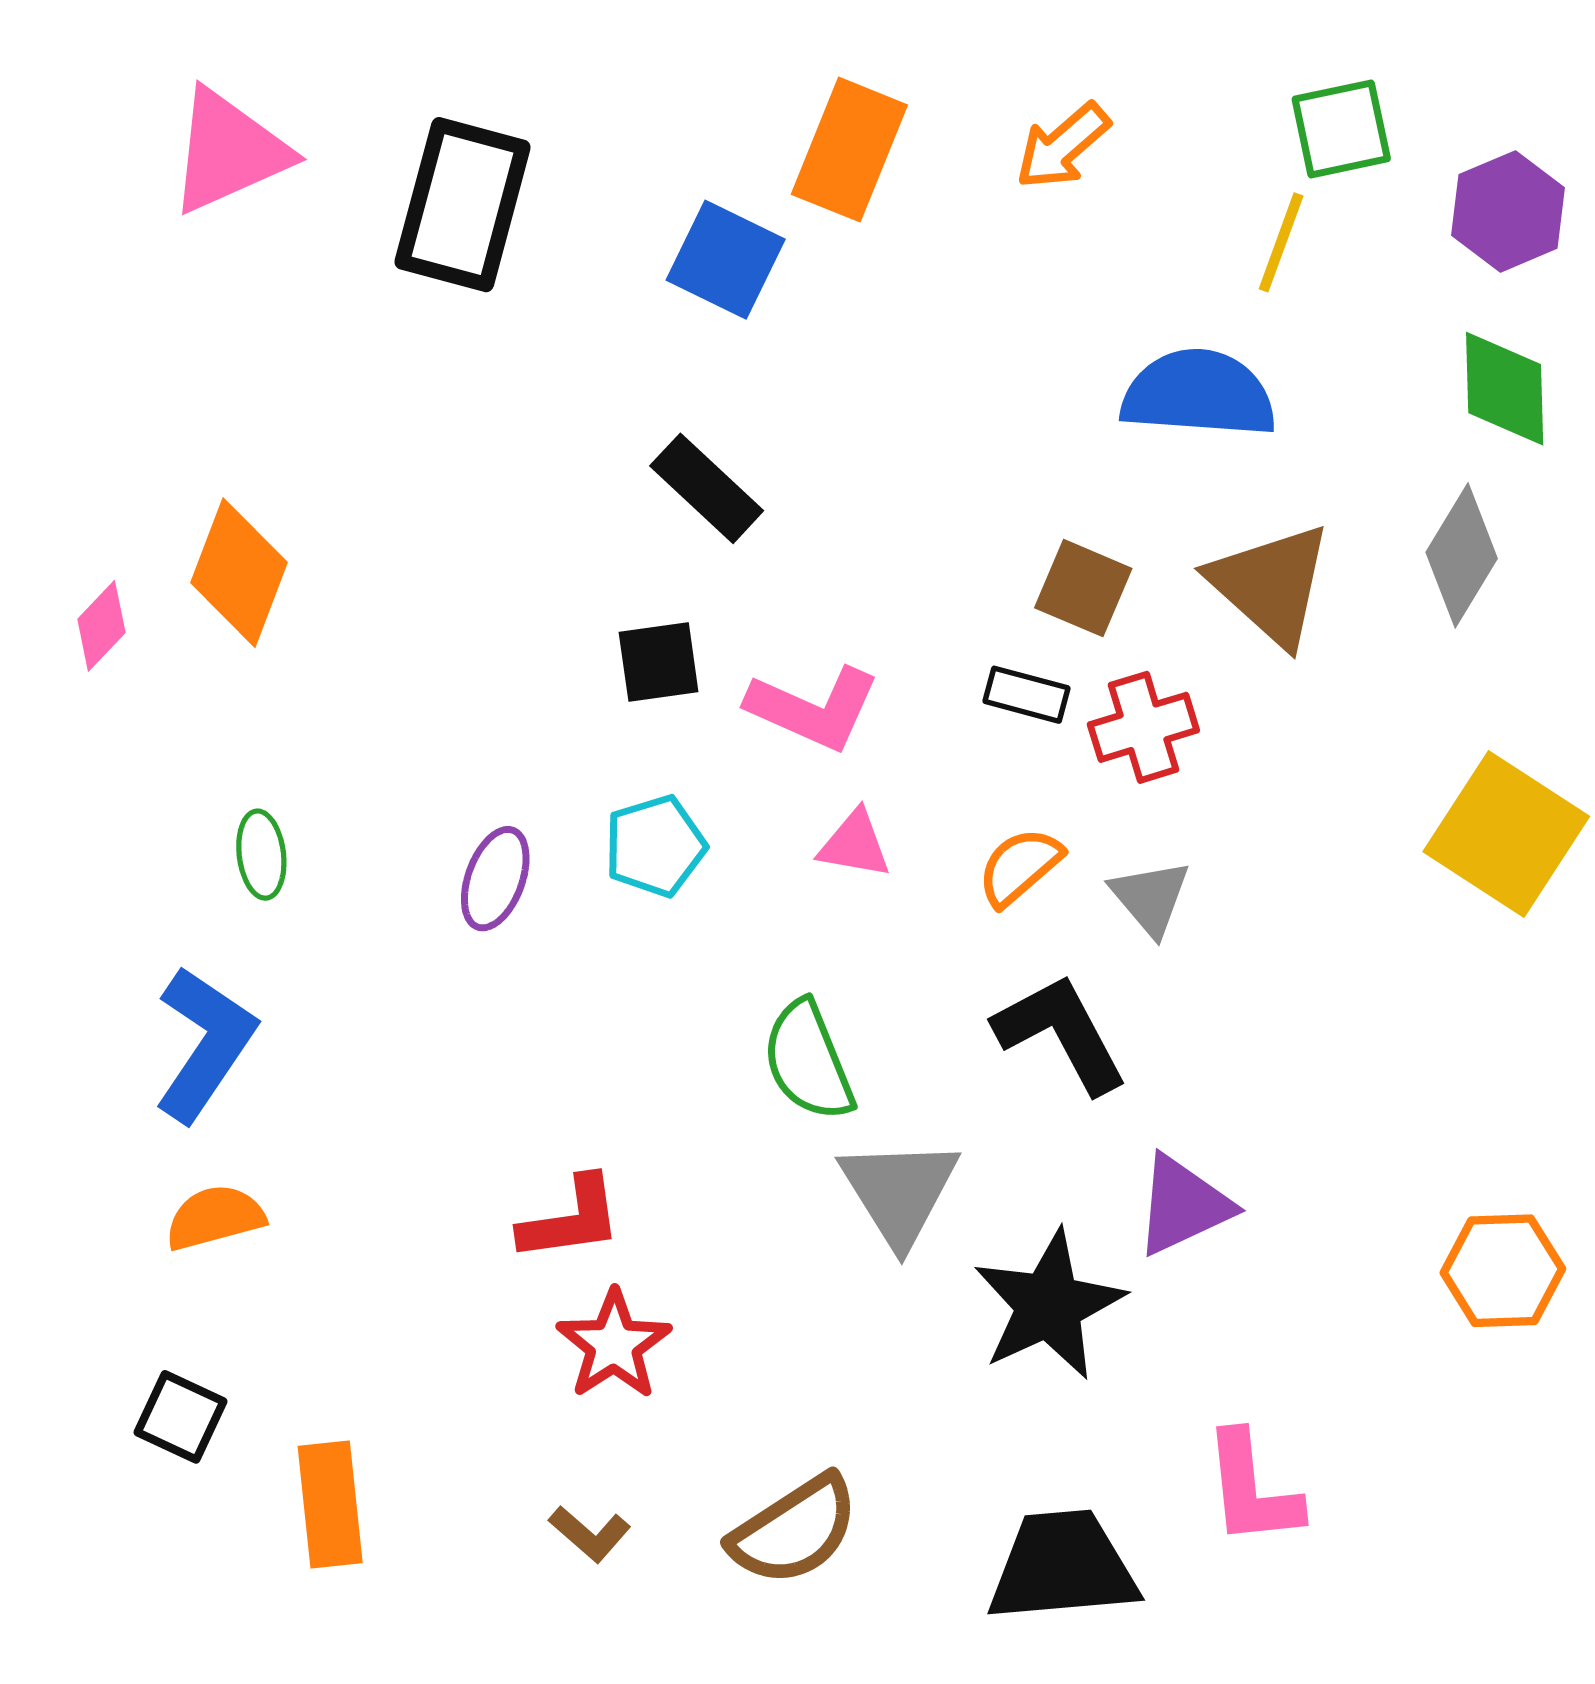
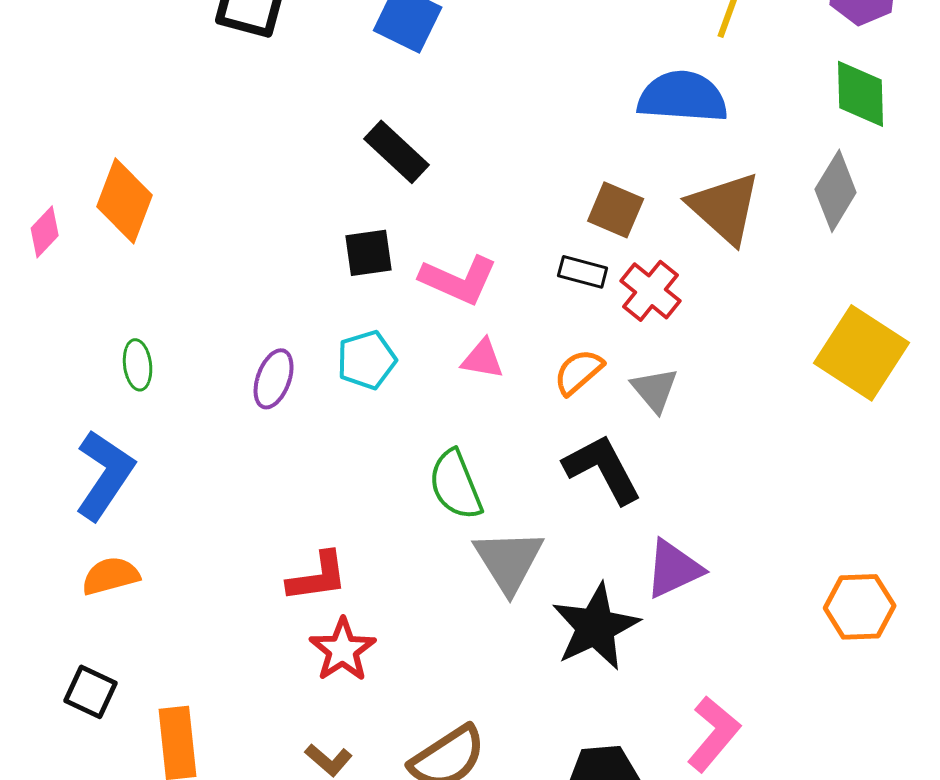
red cross: (1143, 727) -> (651, 291), turned -34
pink L-shape: (1252, 1489) -> (714, 734), turned -134

